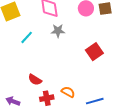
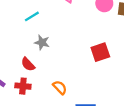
gray star: (58, 31) -> (42, 42), moved
red cross: (47, 98) -> (23, 86), moved

